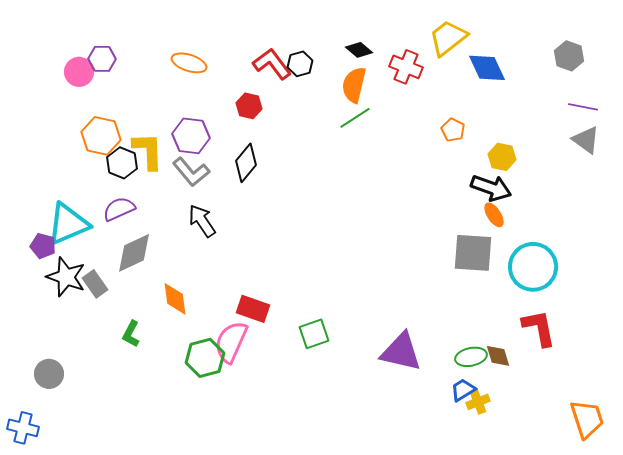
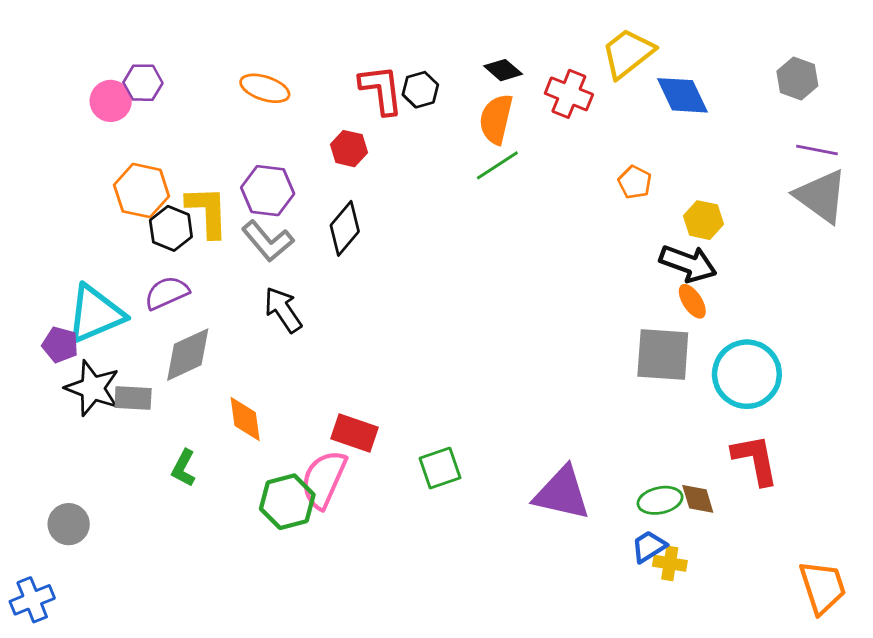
red L-shape: (272, 64) -> (381, 90), turned 30
gray triangle: (586, 140) -> (821, 196), size x1.4
gray rectangle: (95, 284) -> (133, 398), turned -52
yellow cross: (478, 402) -> (670, 563), turned 30
blue cross: (23, 428) -> (32, 600), turned -36

